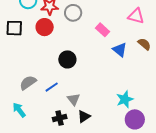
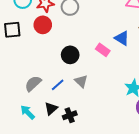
pink rectangle: (103, 30) -> (103, 50), moved
gray triangle: (74, 99) -> (81, 81), moved
black triangle: (84, 116) -> (51, 109), moved

